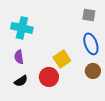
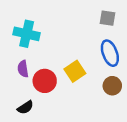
red circle: (49, 77) -> (45, 81), moved
black semicircle: (21, 81) -> (25, 107), moved

